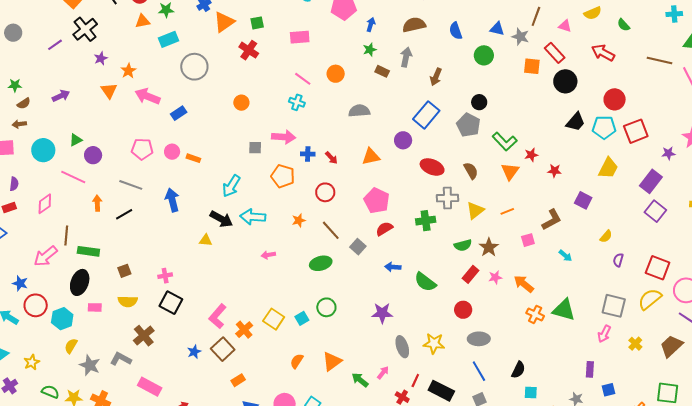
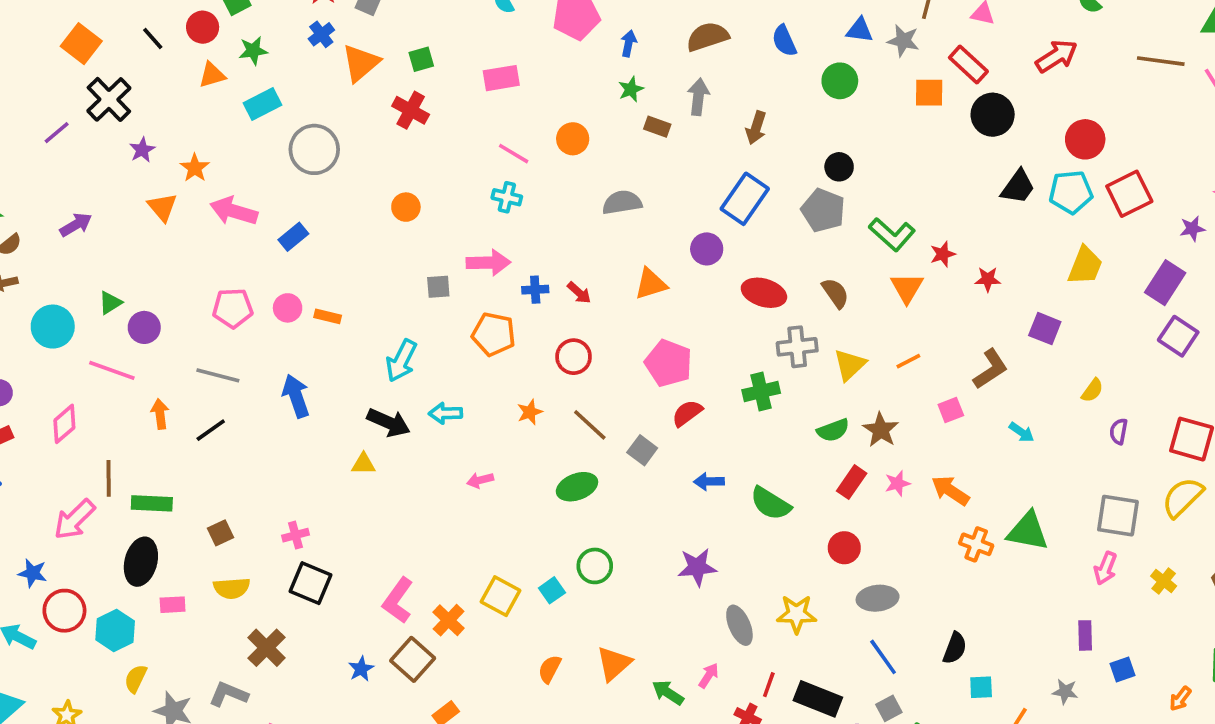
red arrow: (603, 53) -> (1057, 56), turned 125
cyan arrow: (253, 217) -> (446, 413), size x0.7

